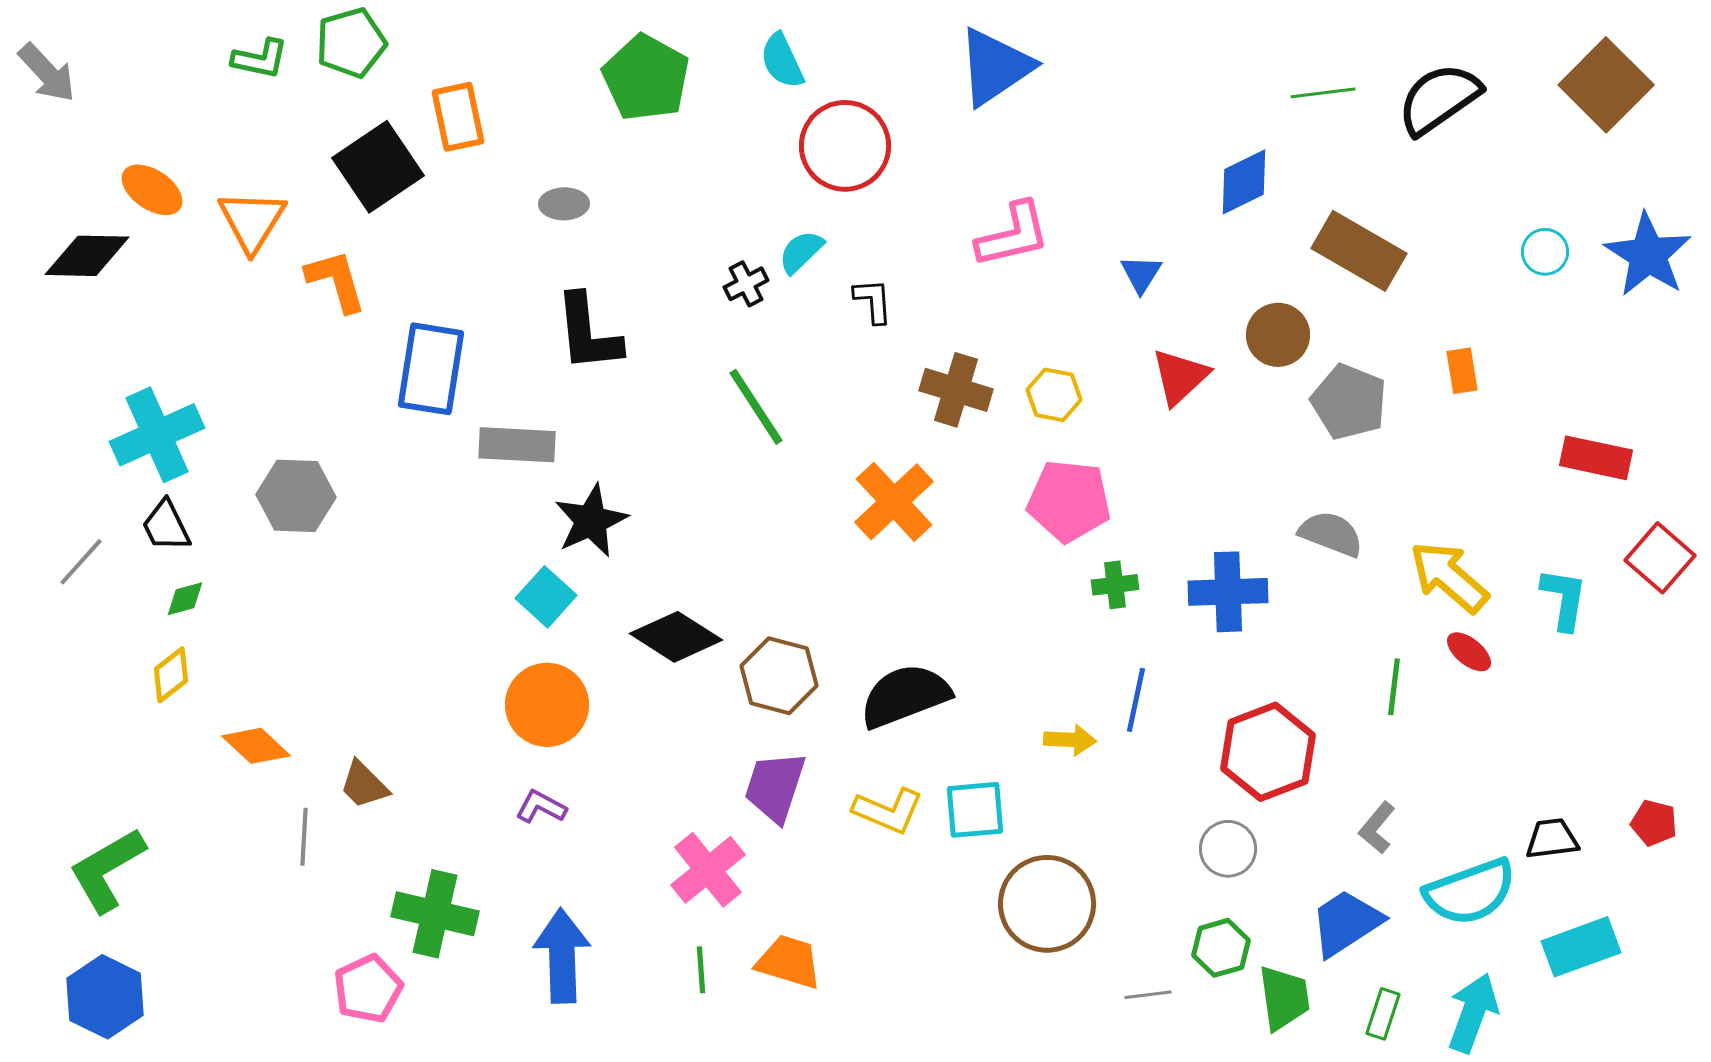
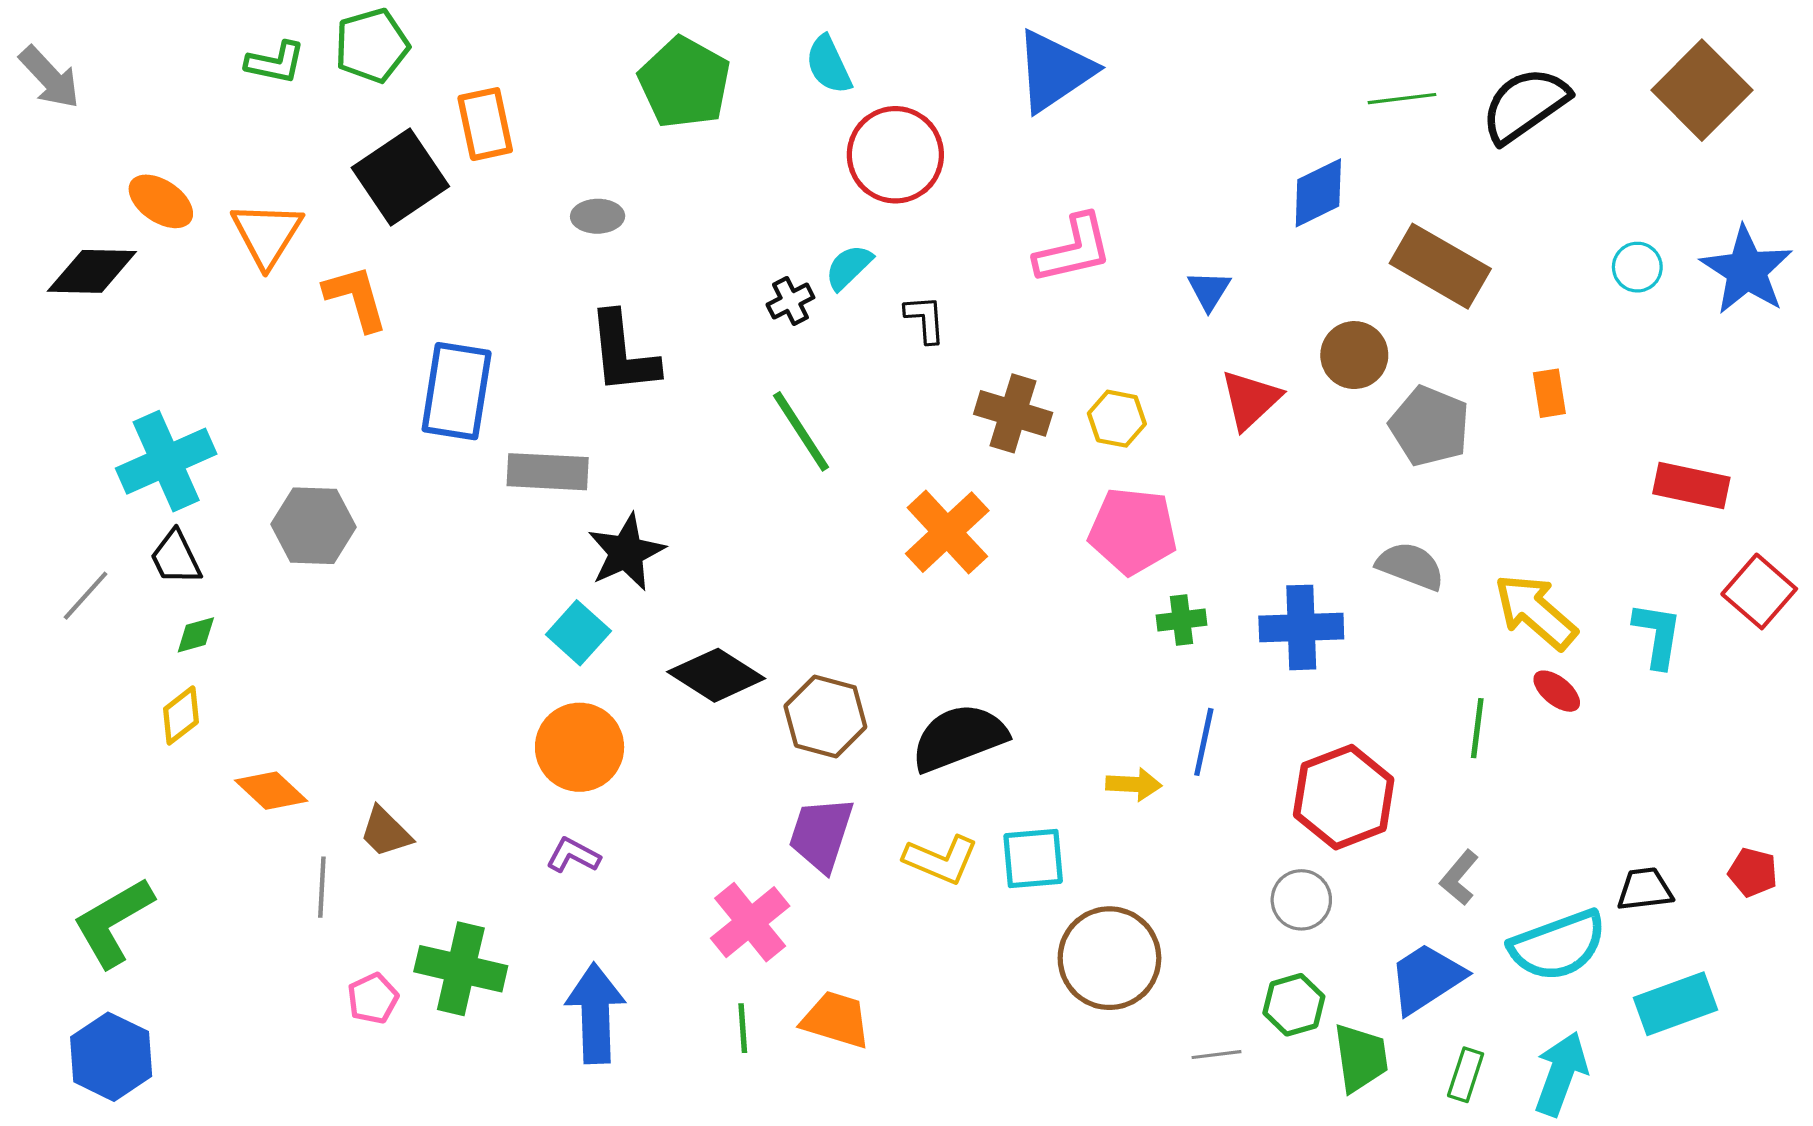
pink pentagon: (368, 989) -> (373, 998), moved, size x0.7

